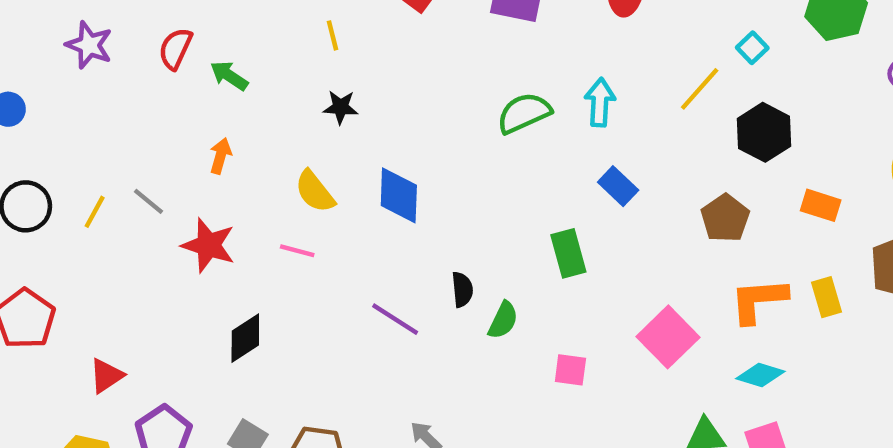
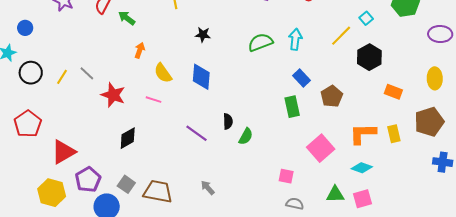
black star: (341, 107) -> (203, 35), moved
orange arrow: (220, 156) -> (140, 50), moved
brown pentagon: (725, 218) -> (332, 96), moved
green rectangle: (568, 253) -> (292, 107), moved
pink square: (570, 370) -> (286, 176), moved
red triangle: (106, 376) -> (63, 152), size x1.5

